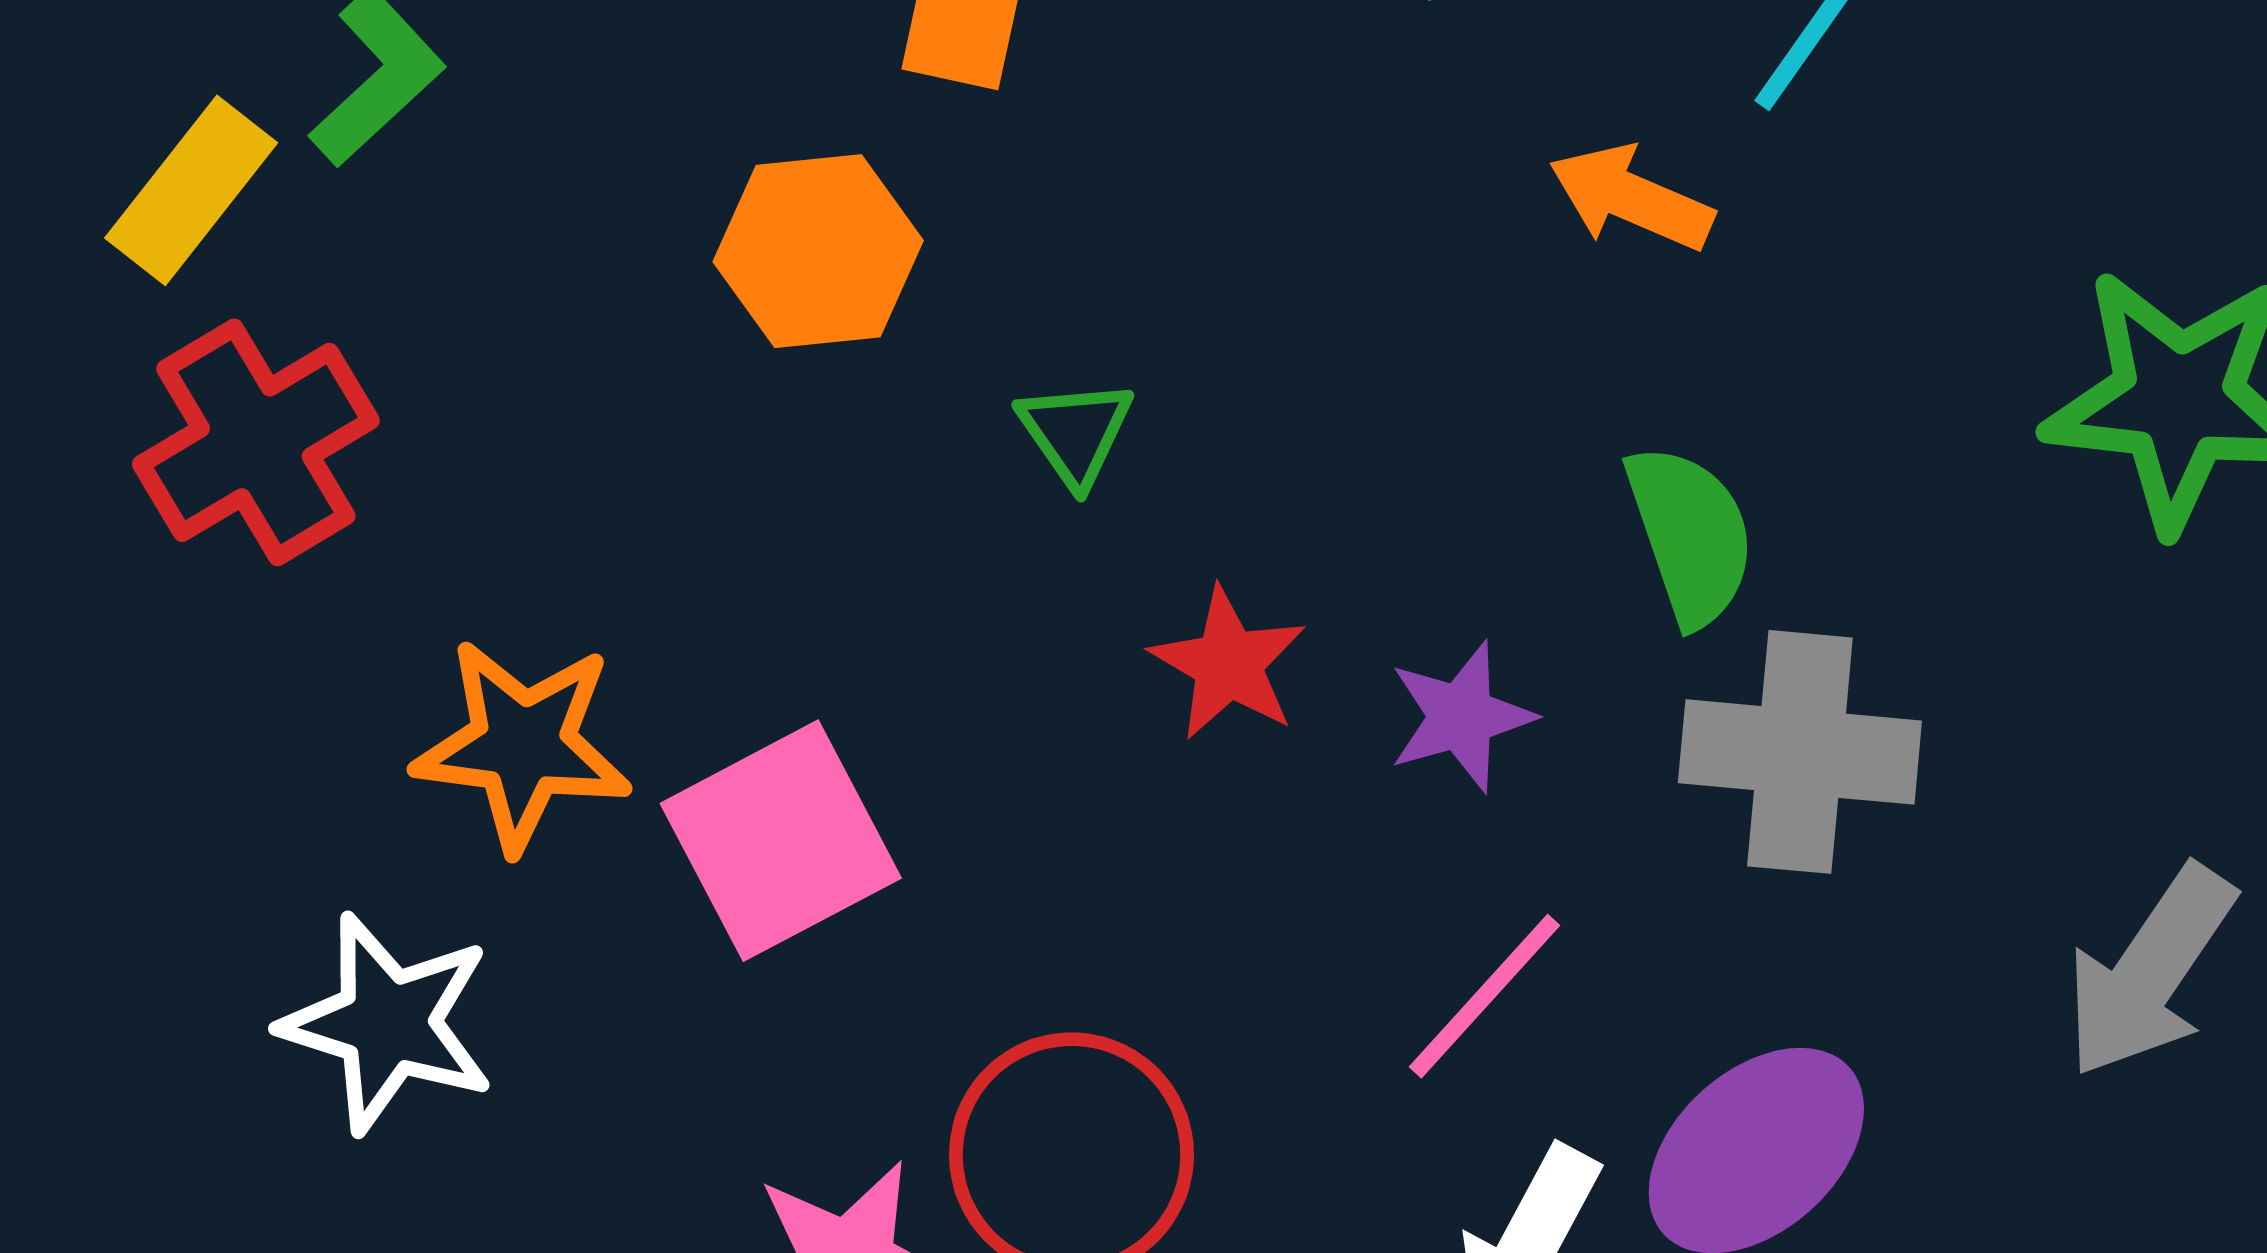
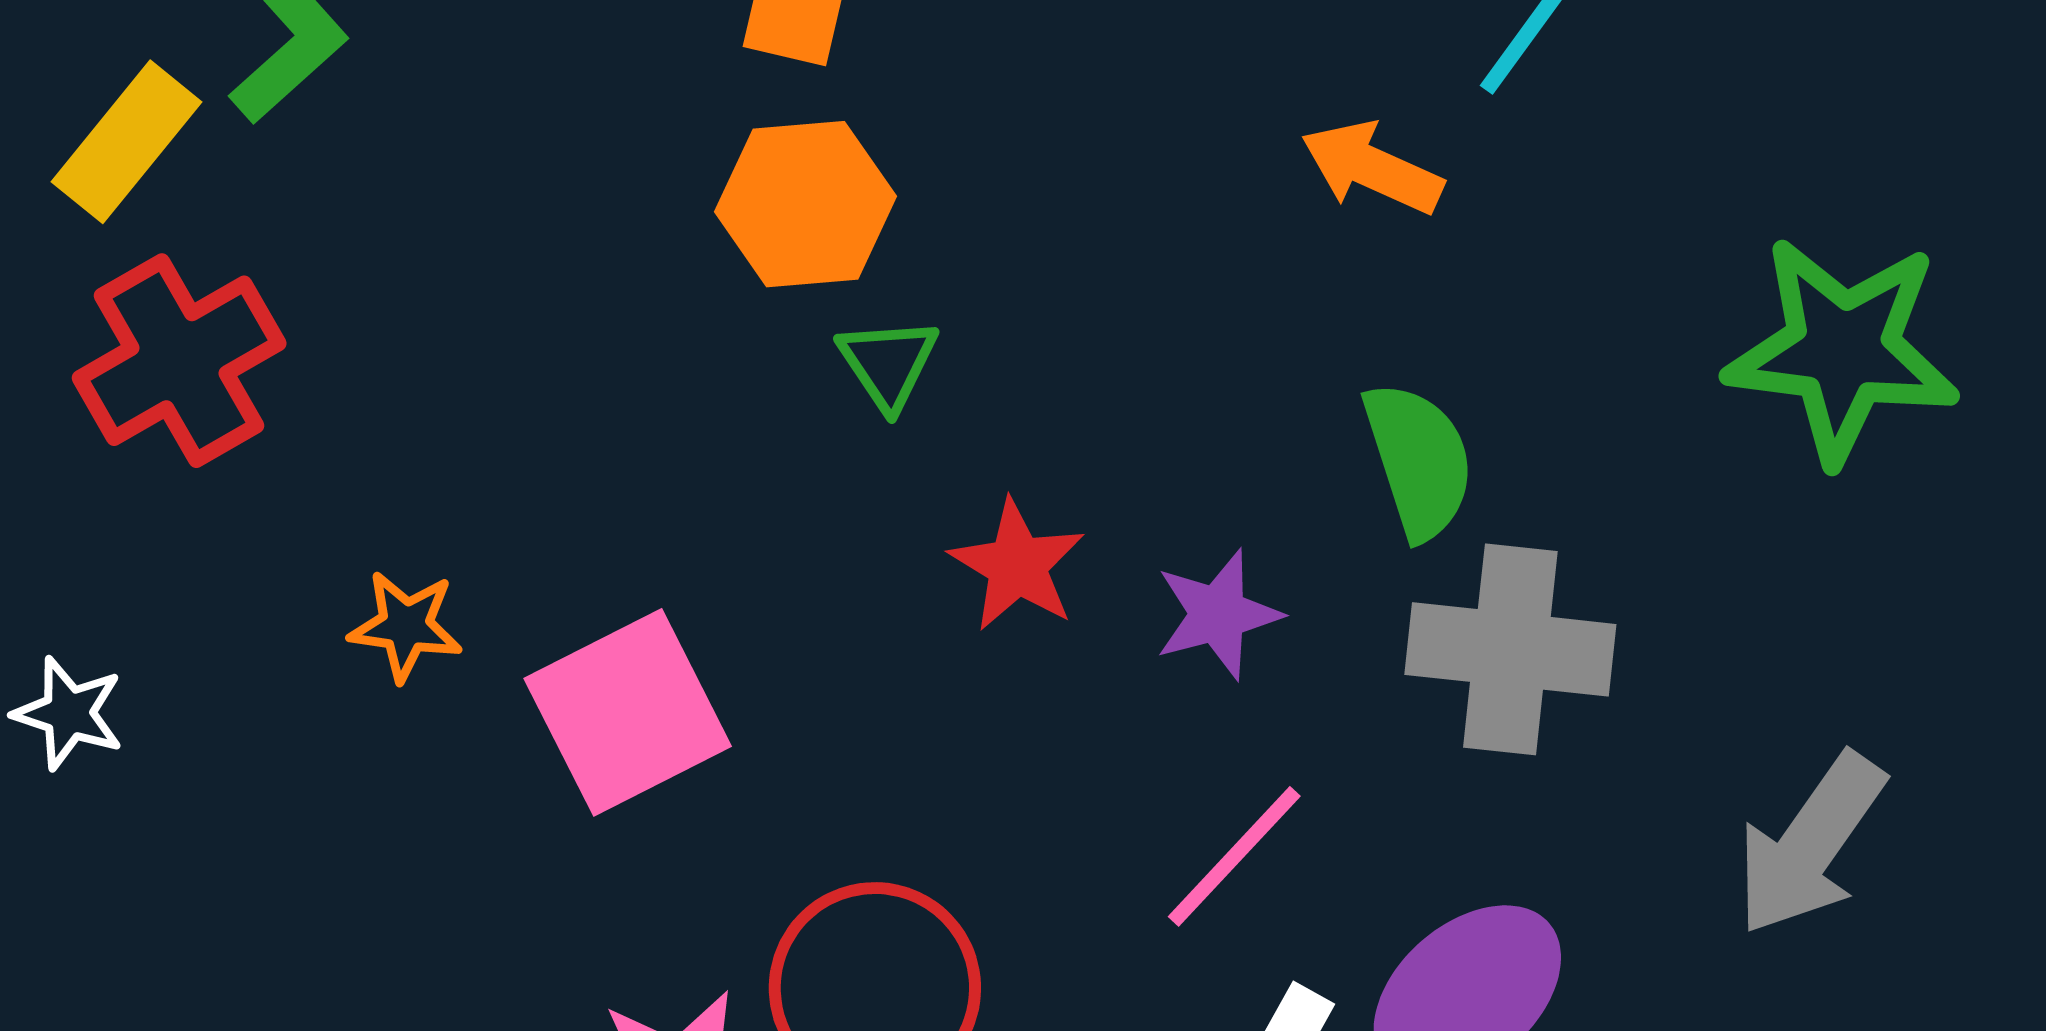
orange hexagon: (818, 251) -> (806, 204), moved
orange star: (523, 745) -> (406, 626), size x0.6
white star: (388, 1023) -> (68, 713), moved, size x0.6

